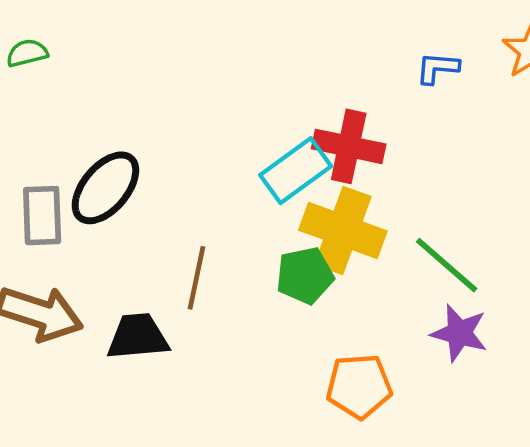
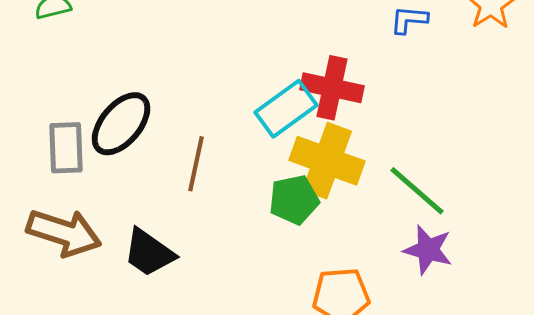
brown line: (197, 278) -> (196, 164), moved
black trapezoid: (138, 337) -> (149, 253), turned -140

